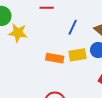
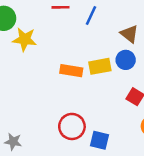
blue line: (73, 27) -> (91, 15), moved

